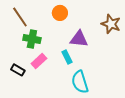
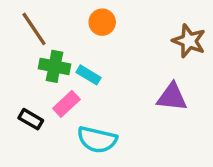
purple triangle: (79, 39) -> (172, 97), moved
cyan rectangle: (67, 57) -> (89, 75), moved, turned -32
cyan semicircle: (80, 82) -> (97, 140), moved, turned -60

